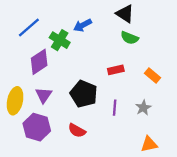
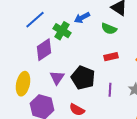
green semicircle: (130, 38) -> (109, 29), moved
purple triangle: (44, 95) -> (57, 78), moved

